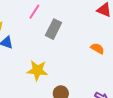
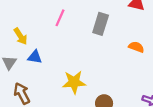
gray rectangle: (53, 29) -> (101, 24), moved

